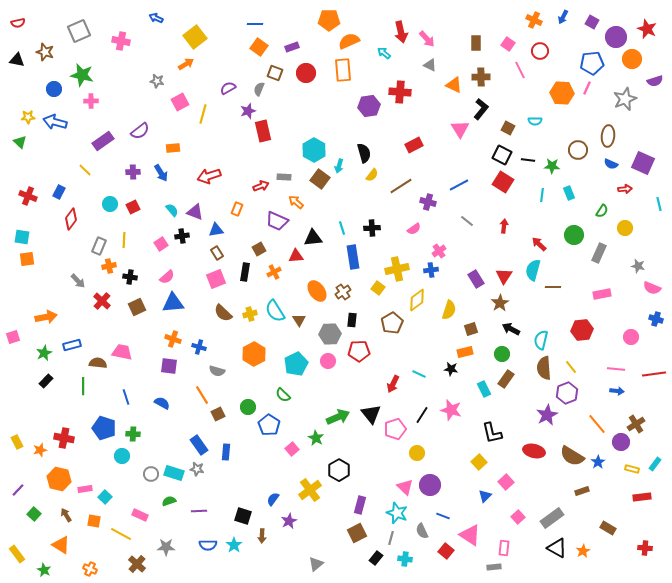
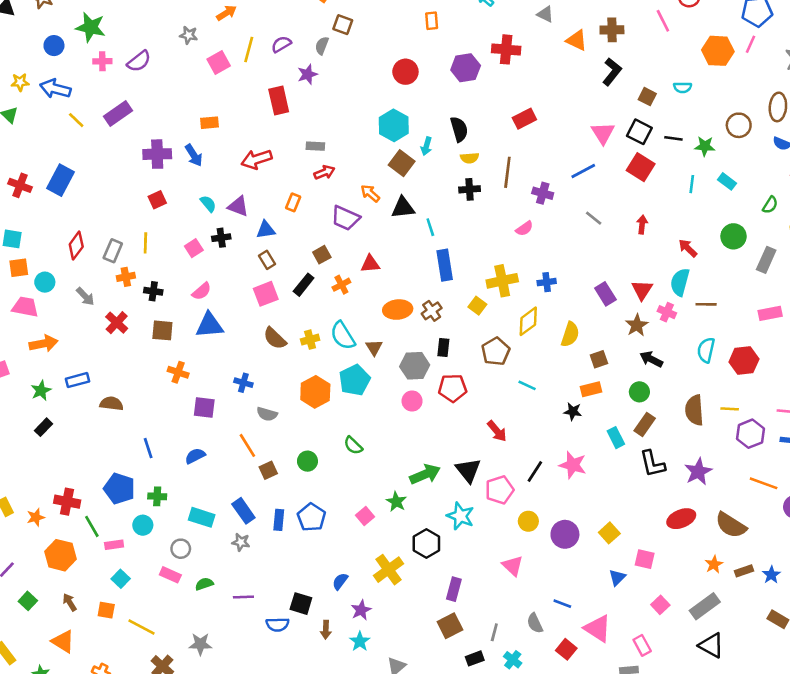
orange rectangle: (343, 70) -> (432, 21), size x0.6
red circle: (306, 73) -> (405, 72), moved
yellow line: (203, 114) -> (249, 49), moved
pink triangle: (460, 129) -> (603, 133), moved
purple semicircle: (140, 131) -> (139, 61), moved
red rectangle: (263, 131) -> (279, 100), moved
yellow line: (85, 170) -> (76, 120), moved
purple cross: (133, 172) -> (157, 154), size x1.5
yellow semicircle: (372, 175) -> (470, 158), turned 48
gray rectangle: (284, 177) -> (315, 146), moved
brown line: (401, 186) -> (507, 172), turned -50
blue rectangle: (59, 192) -> (60, 180), size x1.6
cyan rectangle: (569, 193) -> (727, 181), turned -32
cyan circle: (110, 204) -> (45, 282), moved
red diamond: (71, 219) -> (76, 245), moved
black cross: (372, 228) -> (470, 189), moved
black triangle: (313, 238) -> (403, 208), moved
pink cross: (439, 251) -> (667, 312), moved, turned -32
black rectangle: (245, 272) -> (304, 285), turned 30
orange ellipse: (317, 291) -> (398, 310), turned -60
brown square: (137, 307) -> (162, 330), turned 30
orange cross: (173, 339) -> (178, 372), moved
cyan semicircle: (541, 340) -> (706, 350), moved
pink trapezoid: (122, 352) -> (25, 307), moved
cyan pentagon: (296, 364) -> (355, 380), moved
yellow line: (571, 367) -> (730, 409), turned -48
cyan line: (419, 374) -> (527, 385), moved
red arrow: (393, 384) -> (497, 431), turned -66
green line: (83, 386) -> (92, 526), moved, turned -30
purple hexagon: (567, 393) -> (750, 434), moved
blue semicircle: (162, 403) -> (195, 456), turned -56
orange line: (597, 424) -> (764, 483), turned -30
blue pentagon: (269, 425) -> (311, 517), moved
black L-shape: (492, 433) -> (652, 464), moved
red ellipse: (534, 451) -> (681, 519), turned -35
blue star: (598, 462) -> (771, 575), moved
cyan rectangle: (174, 473) -> (202, 517), moved
pink square: (506, 482) -> (645, 559), turned -35
purple circle: (430, 485) -> (565, 534), moved
pink rectangle: (85, 489) -> (114, 545), moved
cyan star: (397, 513) -> (460, 516), moved
pink rectangle: (140, 515) -> (170, 575), moved
blue semicircle: (208, 545) -> (277, 624), moved
cyan star: (234, 545) -> (360, 641), moved
pink rectangle: (504, 548) -> (642, 645), turned -35
orange star: (583, 551) -> (714, 564), moved
black rectangle: (376, 558) -> (475, 658), turned 32
cyan cross: (405, 559) -> (513, 660), turned 32

